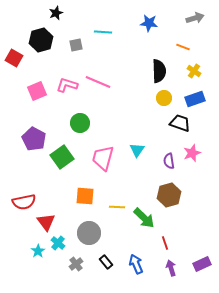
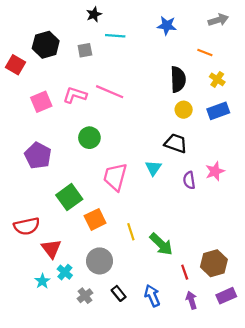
black star: (56, 13) -> (94, 14), moved
black trapezoid: (180, 123) -> (176, 143), moved
green square: (62, 157) -> (69, 197), moved
brown hexagon: (169, 195) -> (214, 263), moved
orange square: (85, 196) -> (95, 219), turned -30
yellow line: (117, 207) -> (131, 232), turned 70

